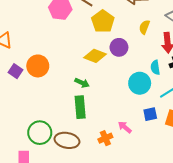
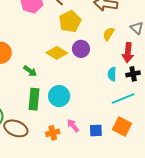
green arrow: (82, 83) -> (30, 71), moved
cyan circle: (140, 83) -> (59, 96), moved
blue square: (150, 114) -> (96, 130), moved

